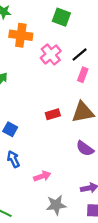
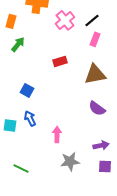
red rectangle: (53, 114) -> (60, 61), moved
pink arrow: (42, 176) -> (57, 134), turned -70

